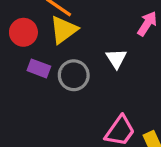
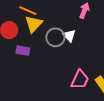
gray circle: (74, 75) -> (55, 37), moved

